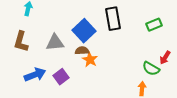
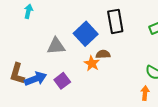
brown L-shape: (21, 42) -> (17, 74), moved
brown semicircle: (82, 51) -> (103, 54), moved

